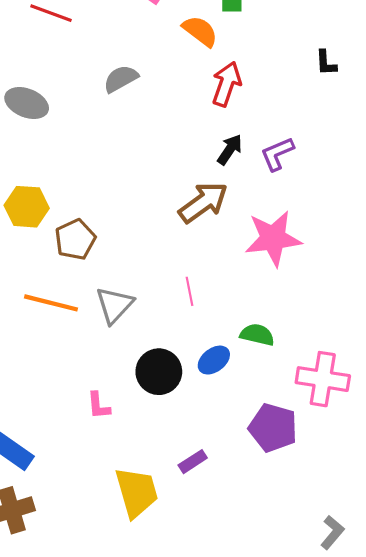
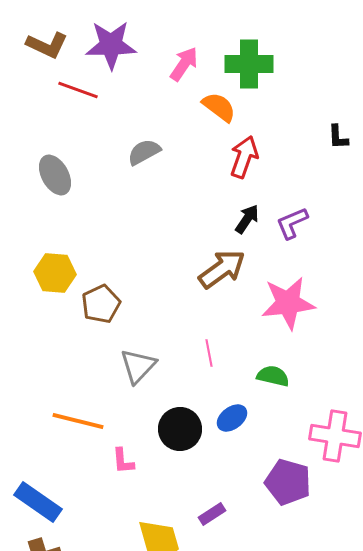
gray ellipse: (27, 103) -> (55, 175), turned 39
orange line: (51, 303) -> (78, 421), moved
green semicircle: (257, 335) -> (273, 376), moved

